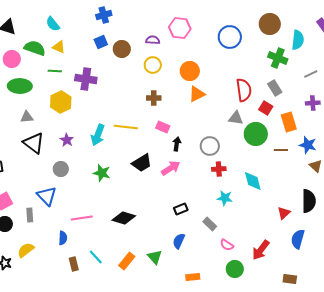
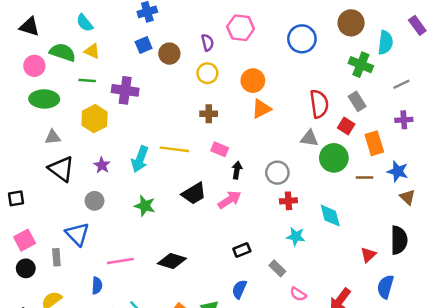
purple semicircle: (153, 40) -> (207, 43), turned 72

